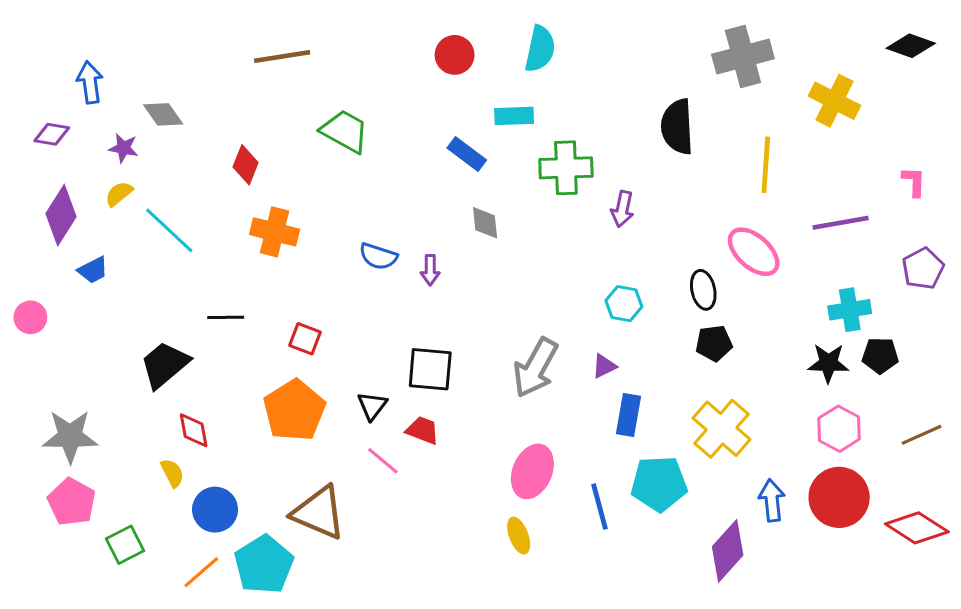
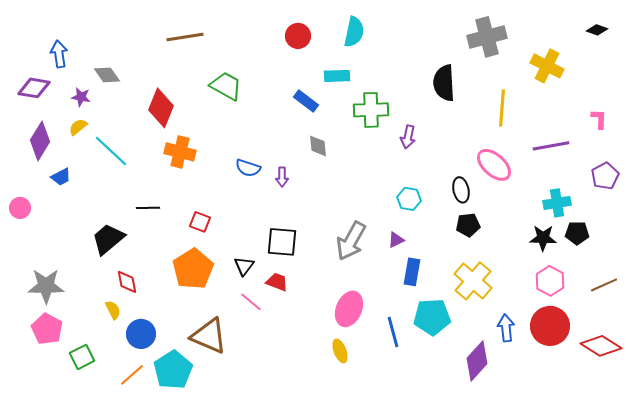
black diamond: (911, 46) -> (597, 30), size x0.7
purple diamond: (52, 134) -> (34, 88), size x1.4
red diamond: (246, 165) -> (161, 108), size x1.5

